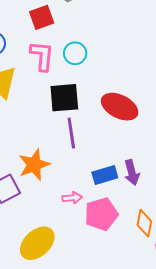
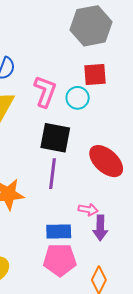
red square: (42, 17) -> (95, 74), moved
blue rectangle: (105, 175) -> (59, 232), moved
pink arrow: (72, 198) -> (88, 209), moved

